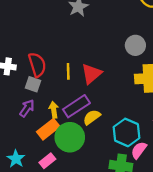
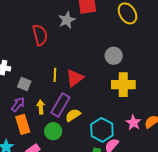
red semicircle: (37, 65) -> (40, 35), moved
purple rectangle: (76, 106) -> (60, 105), turned -30
orange rectangle: (48, 129) -> (23, 124), moved, turned -72
green circle: (70, 137) -> (53, 131), size x0.7

